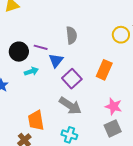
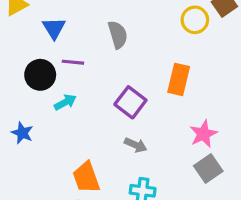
blue triangle: (56, 60) -> (54, 28), moved
gray arrow: (70, 106) -> (136, 145), size x0.6
pink star: (114, 106) -> (203, 134), turned -30

